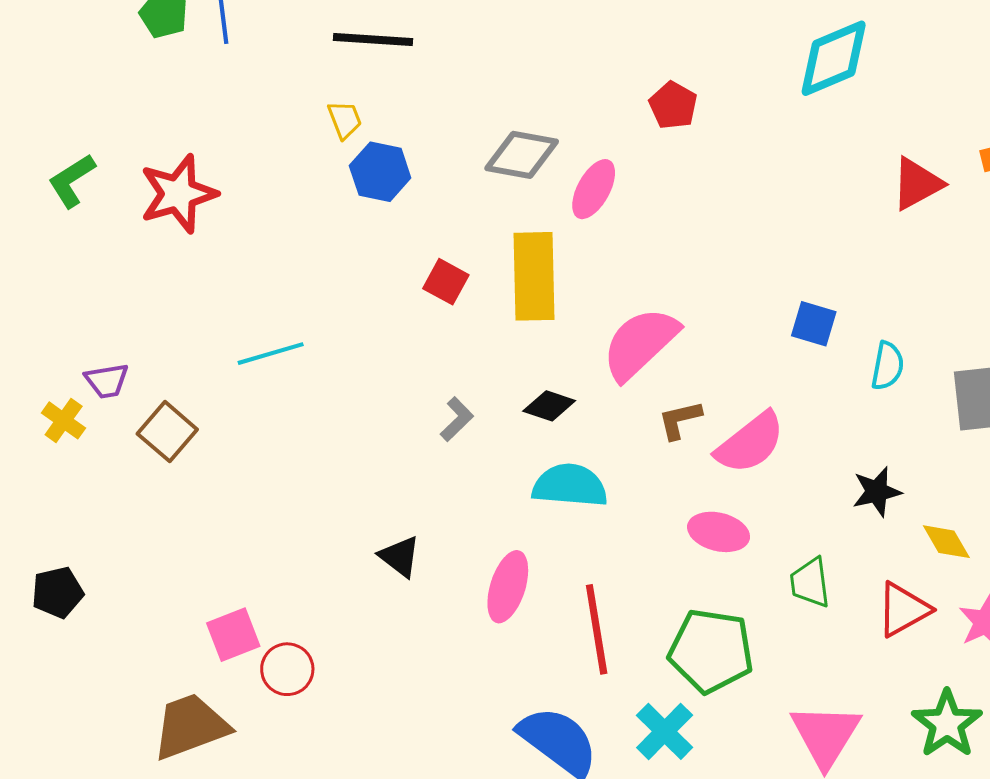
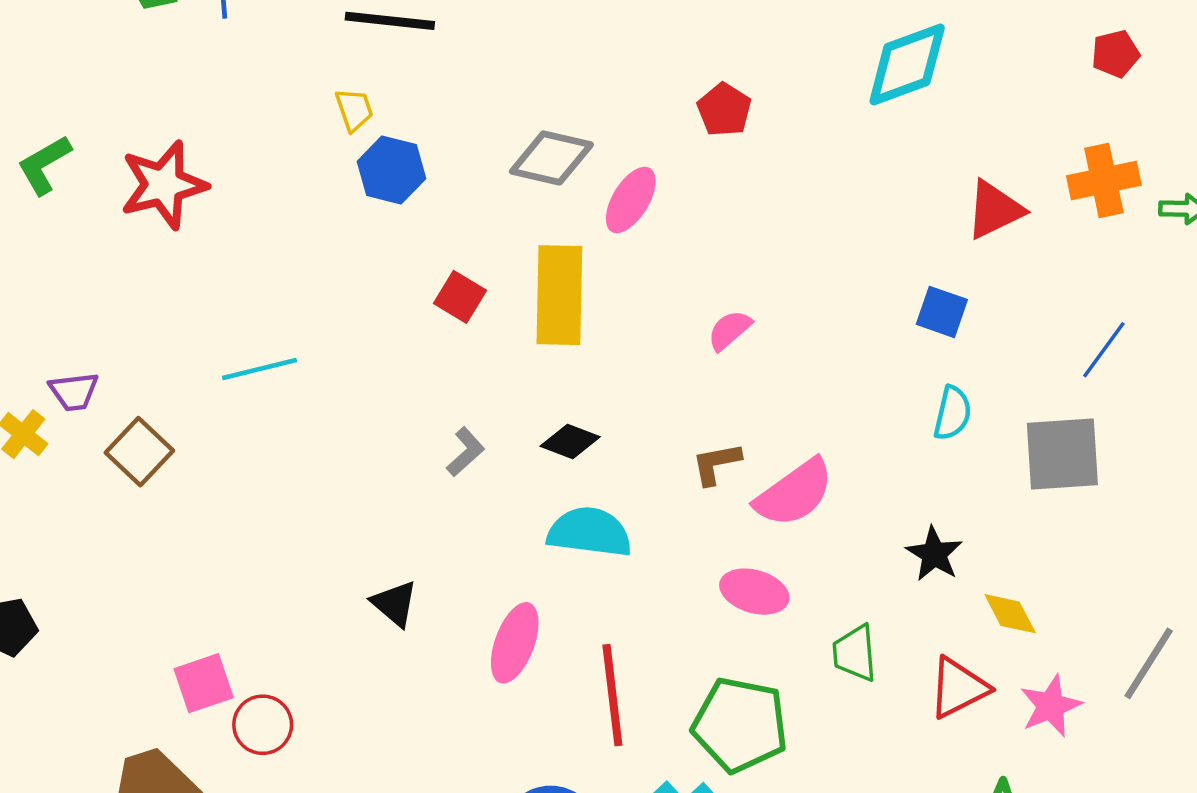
blue square: (814, 324) -> (942, 312), moved
pink semicircle: (640, 344) -> (730, 330), moved, size x0.5
black star: (877, 492) -> (934, 554), turned -30

